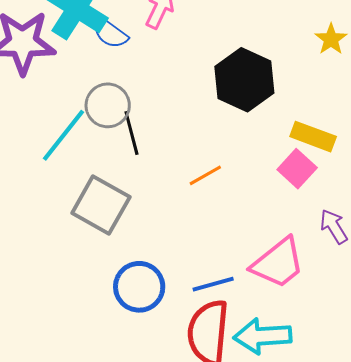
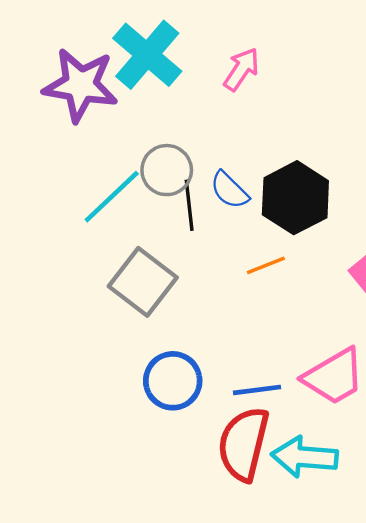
blue semicircle: (110, 33) -> (229, 190), moved
black hexagon: (244, 80) -> (295, 198), moved

